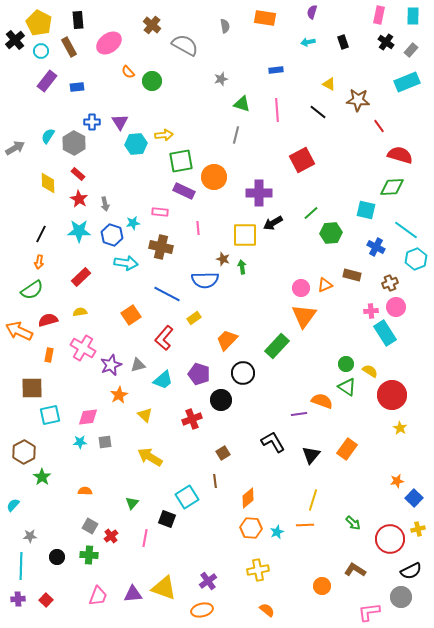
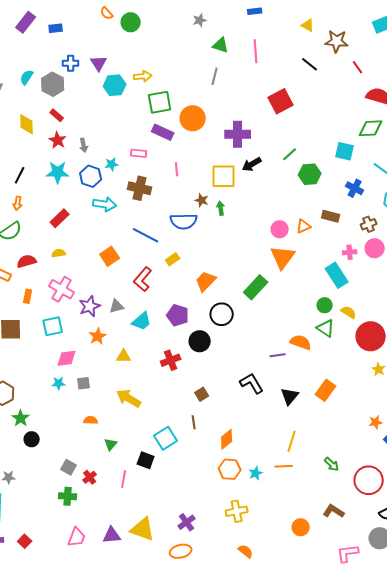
black line: (318, 112) -> (310, 64), moved
cyan rectangle: (385, 333) -> (337, 275), moved
cyan square: (50, 415) -> (53, 326), moved
yellow triangle: (145, 415) -> (124, 356), turned -42
orange semicircle: (85, 491) -> (91, 420), moved
black circle: (57, 557) -> (32, 439), moved

